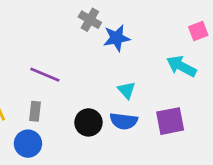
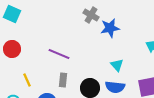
gray rectangle: (35, 111) -> (63, 80), moved

